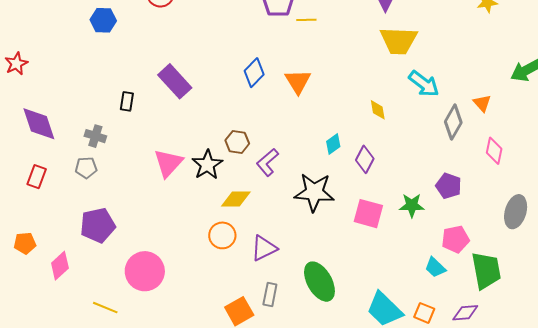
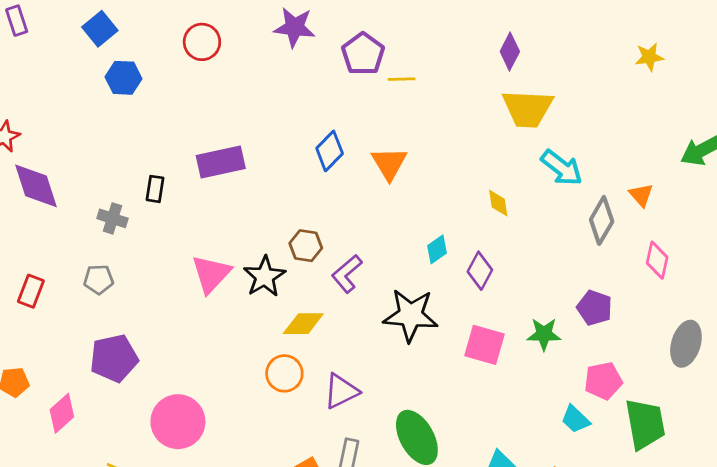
purple rectangle: (175, 81) -> (221, 162), turned -60
purple diamond: (39, 124) -> (36, 186), moved
gray cross: (95, 136) -> (113, 218), moved

